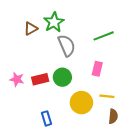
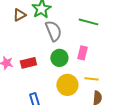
green line: (104, 36) -> (88, 22), turned 36
green circle: (62, 77) -> (59, 58), moved

